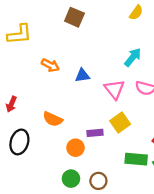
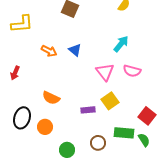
blue triangle: (82, 76) -> (75, 50), moved, turned 48
red arrow: (11, 104) -> (15, 73), moved
orange circle: (76, 148) -> (45, 127), moved
brown circle: (98, 181) -> (98, 143), moved

